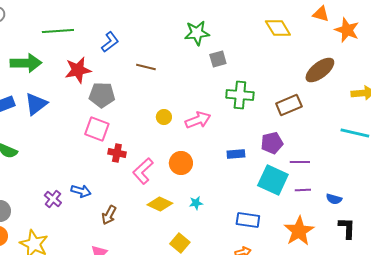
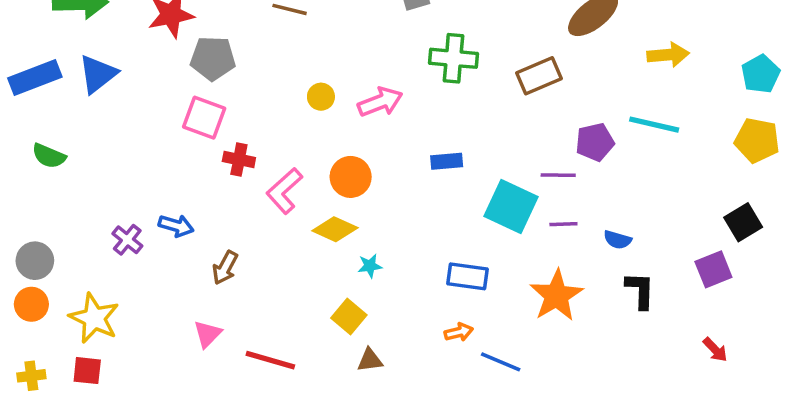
purple pentagon: (272, 143) -> (595, 142), moved
cyan star: (196, 203) -> (370, 266), moved
yellow diamond: (160, 204) -> (335, 229), moved

